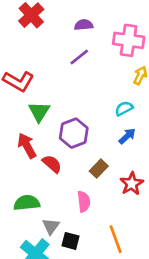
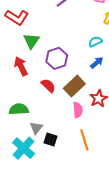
red semicircle: (52, 164) -> (48, 86), moved
brown rectangle: (99, 169) -> (74, 86), size x1.5
pink semicircle: (84, 202) -> (78, 110), moved

